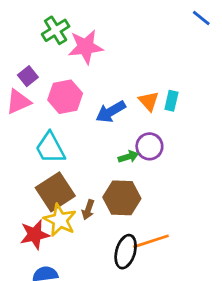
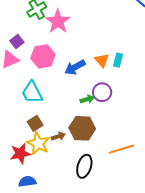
pink star: (86, 47) -> (58, 21), turned -30
brown square: (55, 192) -> (35, 123), size x0.6
brown arrow: (88, 210) -> (58, 136), turned -128
orange line: (151, 241) -> (121, 149), moved

